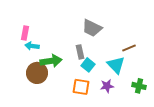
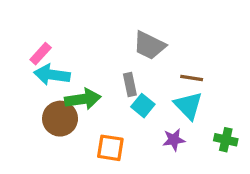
pink rectangle: (25, 33) -> (41, 54), turned 32
cyan arrow: (32, 46) -> (52, 75), size x1.5
brown line: (129, 48) -> (192, 78), moved, turned 32
orange square: (81, 87) -> (110, 148), moved

